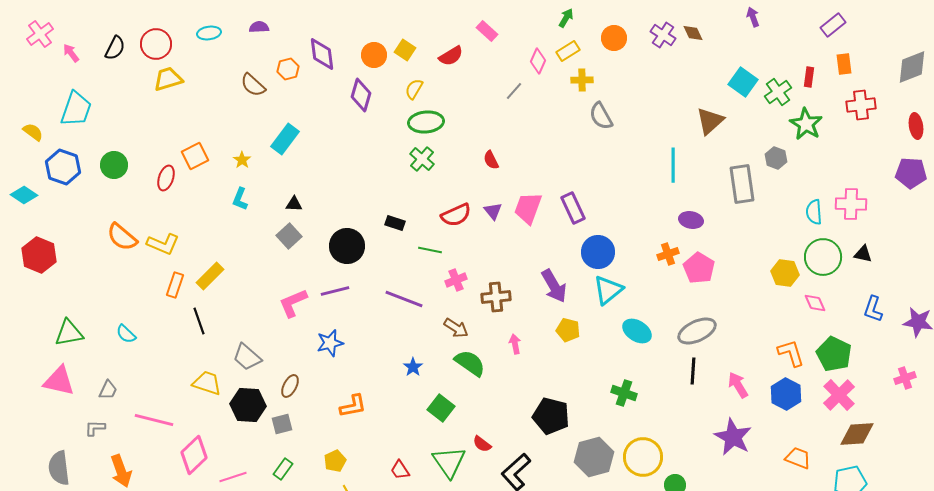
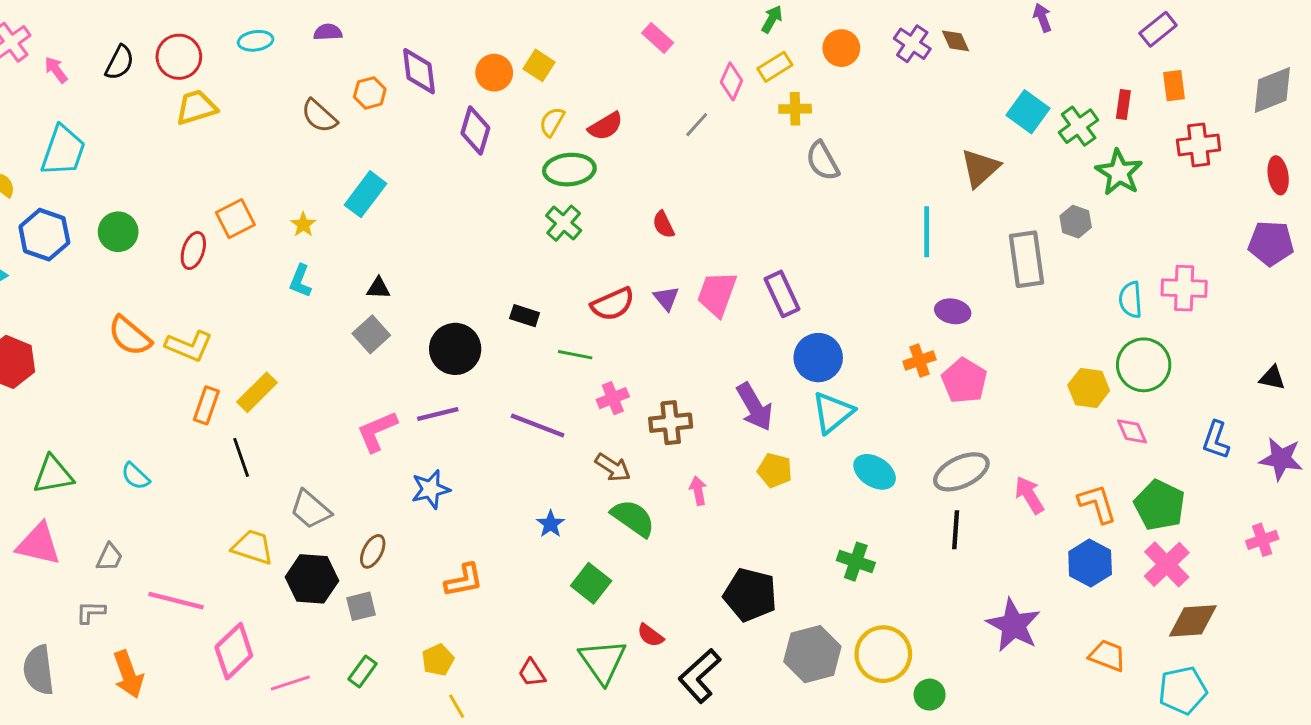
red semicircle: (451, 56) -> (606, 126), moved
black triangle: (863, 254) -> (1272, 378), moved
pink arrow: (738, 385) -> (1029, 495), moved

